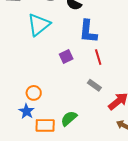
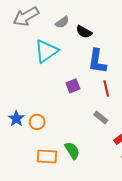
blue star: (26, 111) -> (16, 119), moved
green semicircle: (69, 118) -> (72, 151), turned 96

